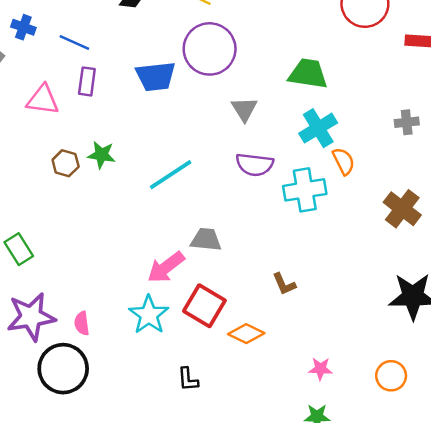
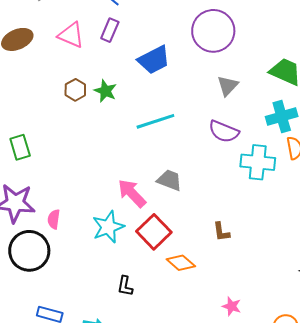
blue trapezoid: (156, 76) -> (154, 60), moved, turned -36
pink arrow: (166, 267) -> (132, 193), turned 68

